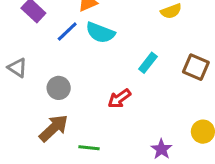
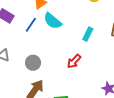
cyan semicircle: (100, 33) -> (53, 21), turned 30

